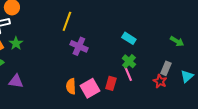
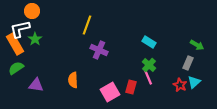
green star: (16, 43) -> (35, 39), moved
gray rectangle: (166, 68) -> (188, 63), moved
cyan triangle: (187, 76) -> (194, 82), moved
orange semicircle: (71, 86) -> (73, 80), moved

